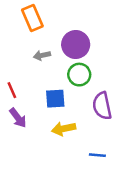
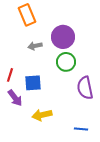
red line: (12, 90) -> (10, 75), turned 40
blue square: (55, 99) -> (33, 83), moved
yellow arrow: (64, 129) -> (42, 115), moved

